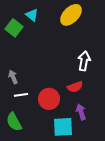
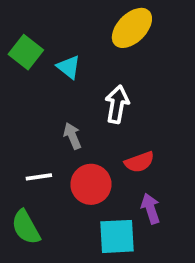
cyan triangle: (32, 15) -> (69, 67), moved
white arrow: (84, 61) -> (117, 104), moved
gray arrow: (13, 77) -> (72, 136), moved

